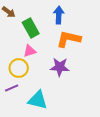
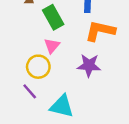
pink triangle: (30, 51) -> (52, 46), turned -32
purple line: (12, 88) -> (30, 91), turned 72

